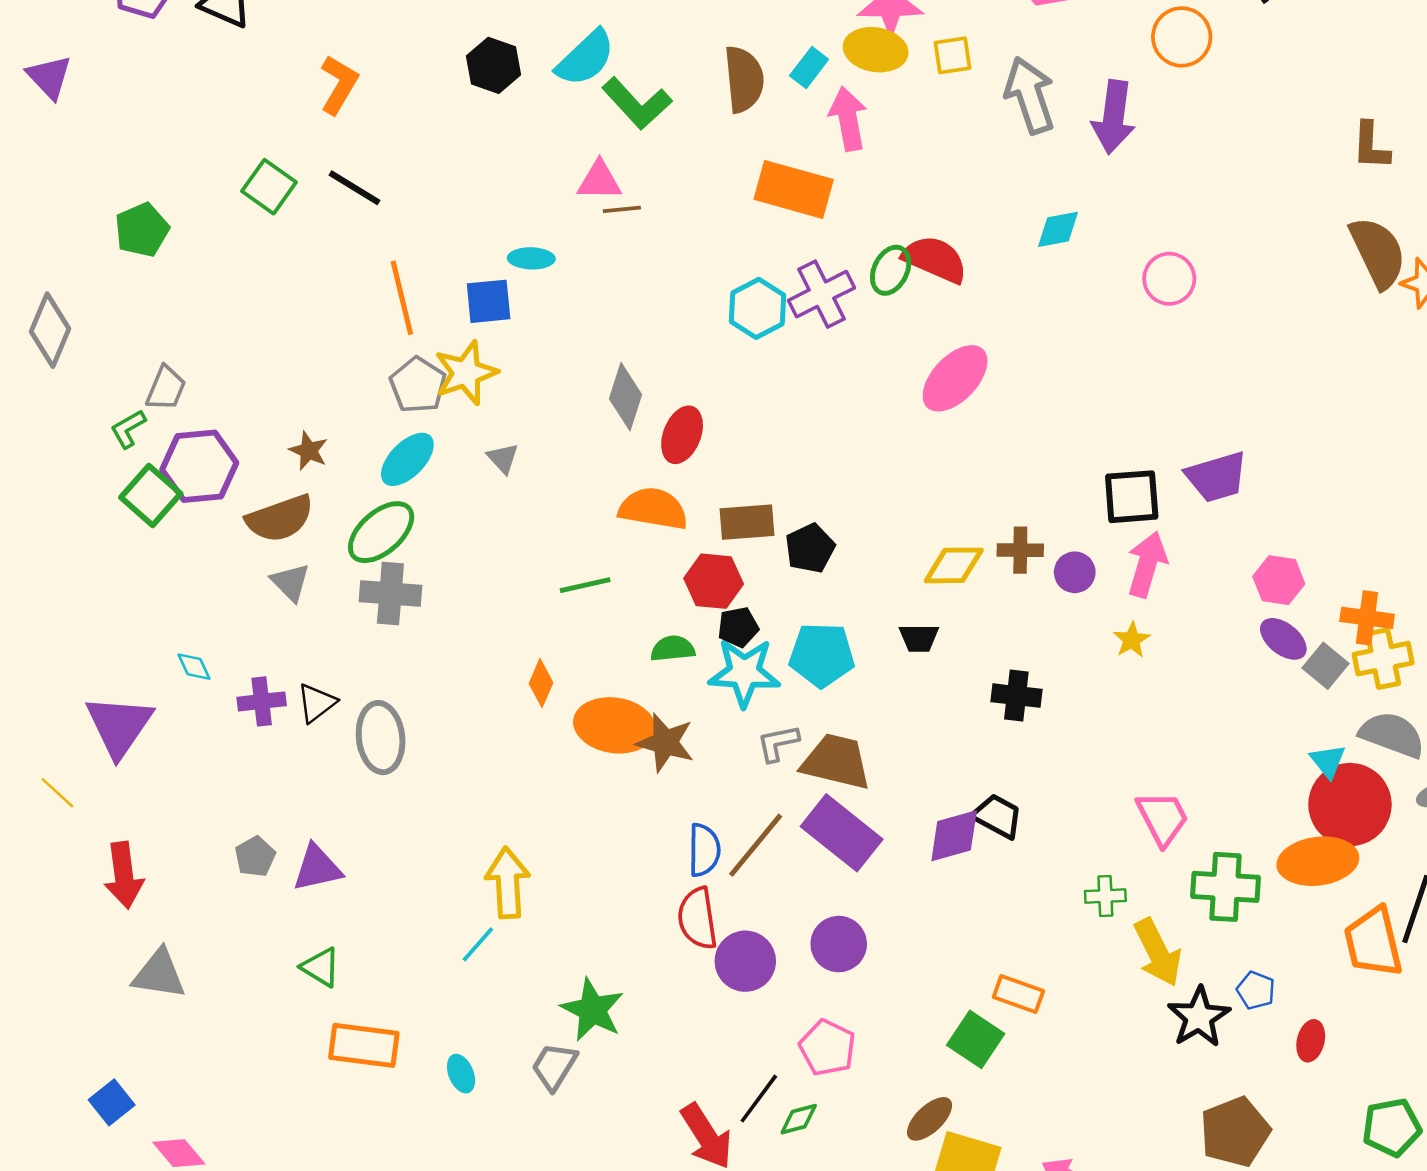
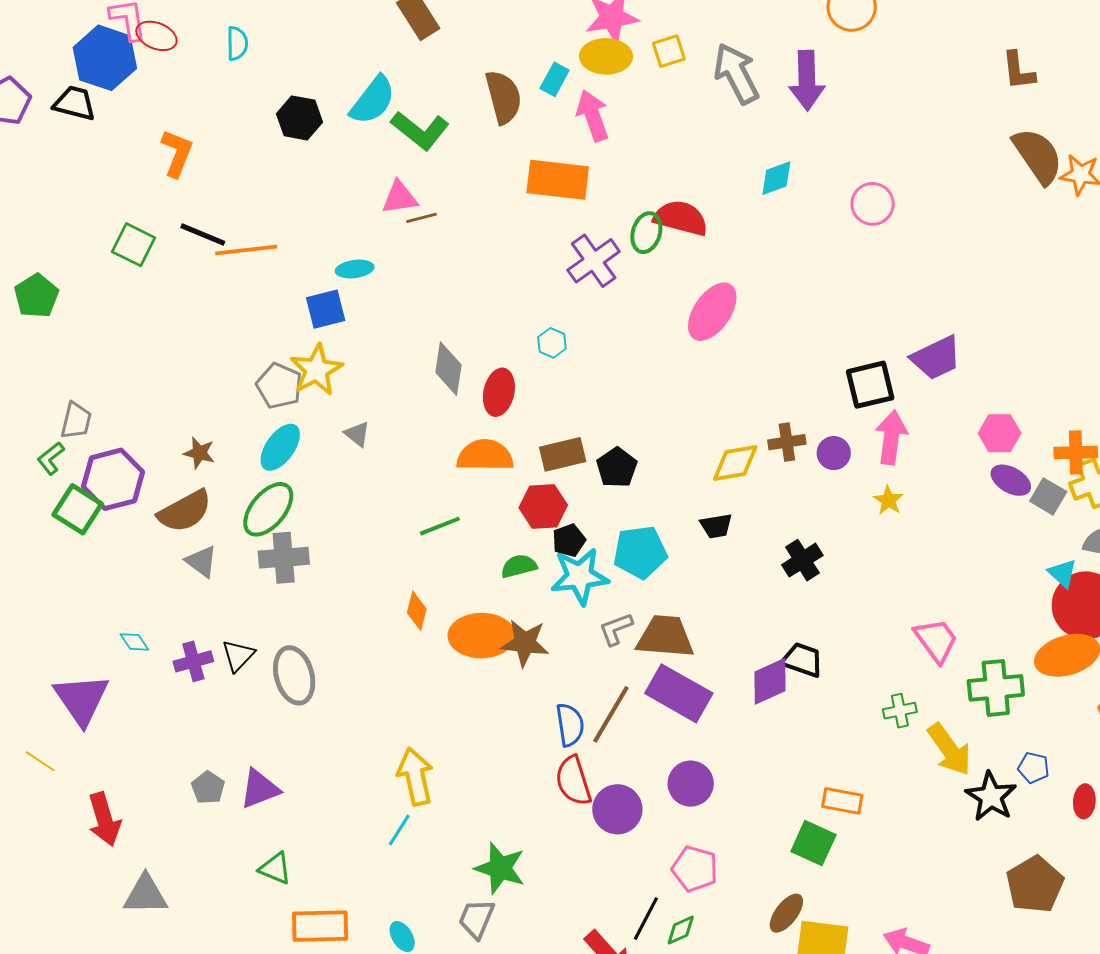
orange line: (402, 298) -> (246, 250), moved, turned -74
cyan hexagon: (758, 308) -> (552, 343), moved, size x0.6
black cross: (1016, 696) -> (802, 560), turned -30

